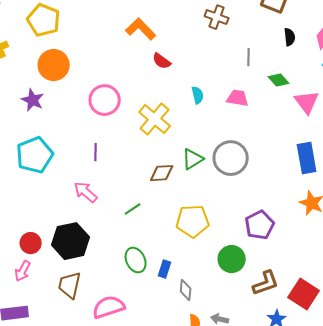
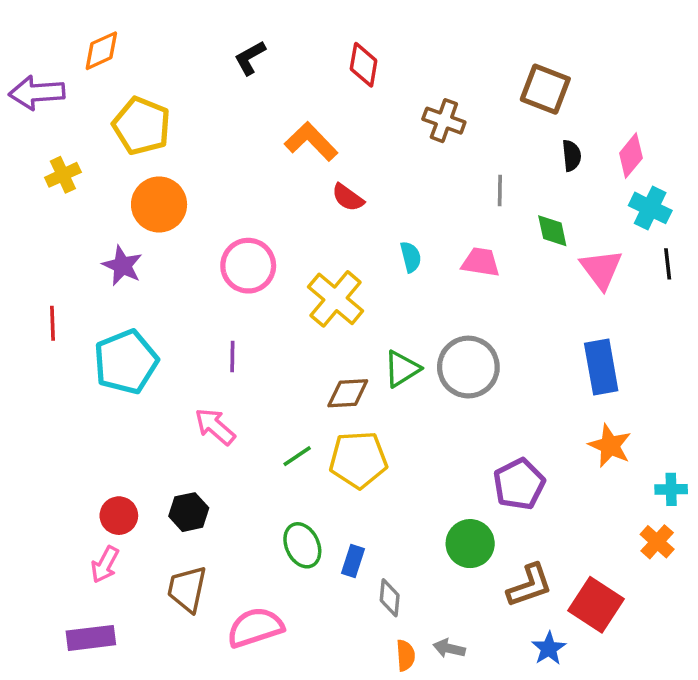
green diamond: (279, 80) -> (552, 231), turned 30
yellow pentagon: (193, 221) -> (358, 460), moved
black hexagon: (71, 241) -> (189, 512), size x0.6

